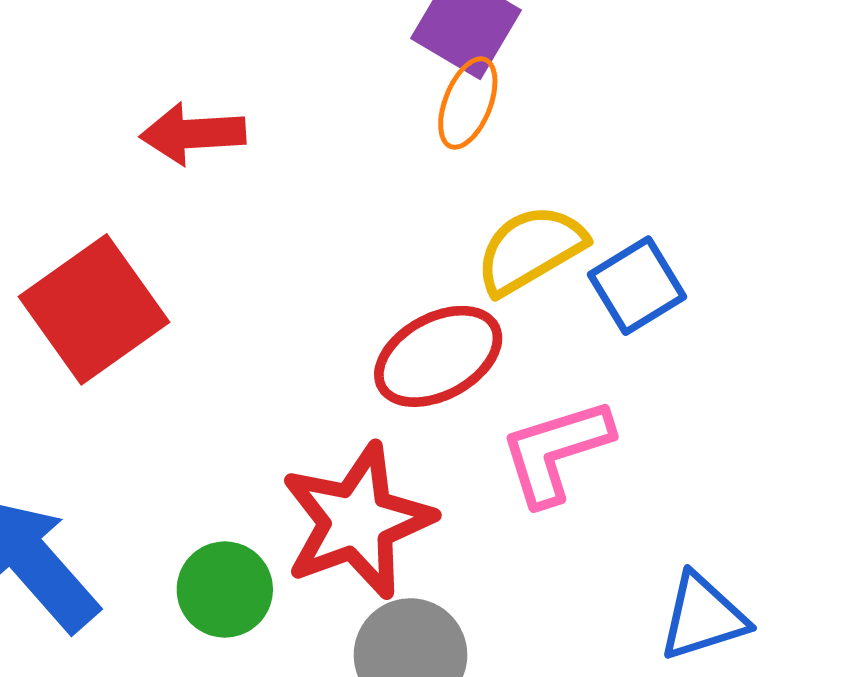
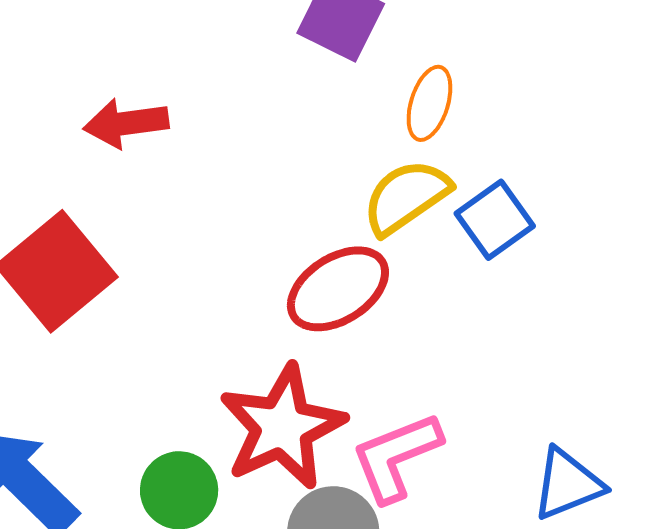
orange ellipse: (468, 103) -> (429, 103), moved
pink L-shape: (556, 451) -> (396, 457), moved

